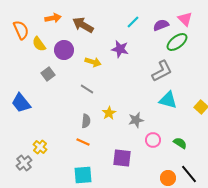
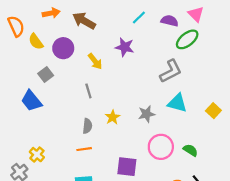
purple semicircle: (161, 25) -> (170, 21), turned 35
yellow arrow: (93, 62) -> (95, 61), turned 35
gray line: (87, 89) -> (88, 91), turned 40
blue trapezoid: (21, 103) -> (31, 101), moved
gray star: (136, 120) -> (147, 114), moved
pink circle: (153, 140) -> (161, 147), size x1.5
orange line: (83, 142) -> (84, 149), turned -32

